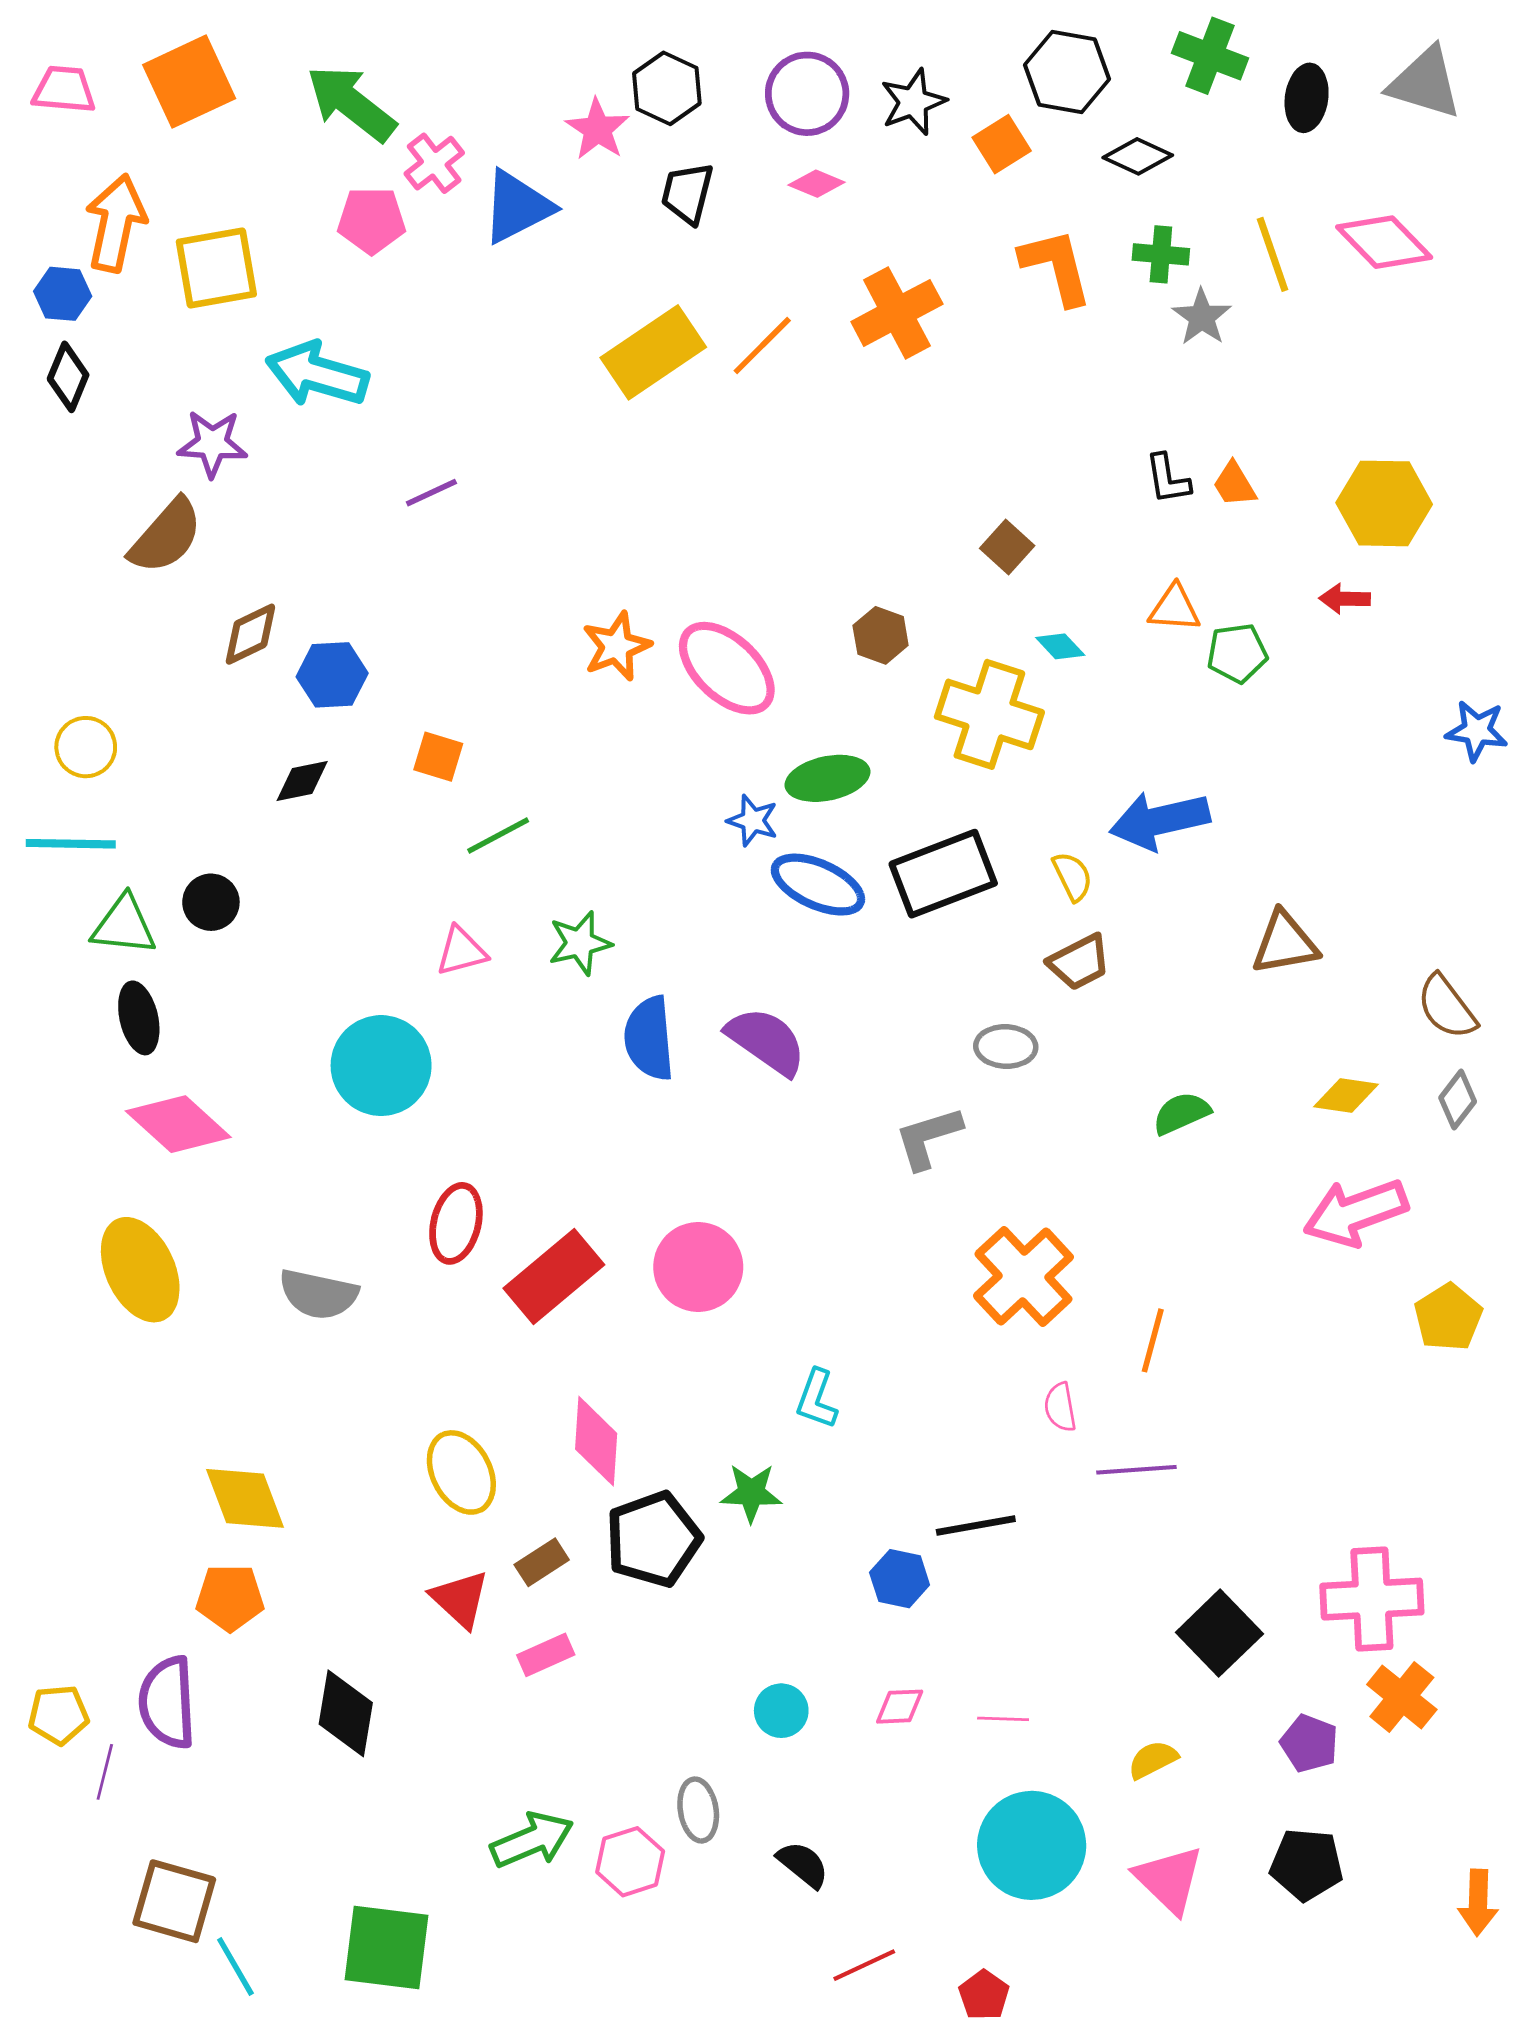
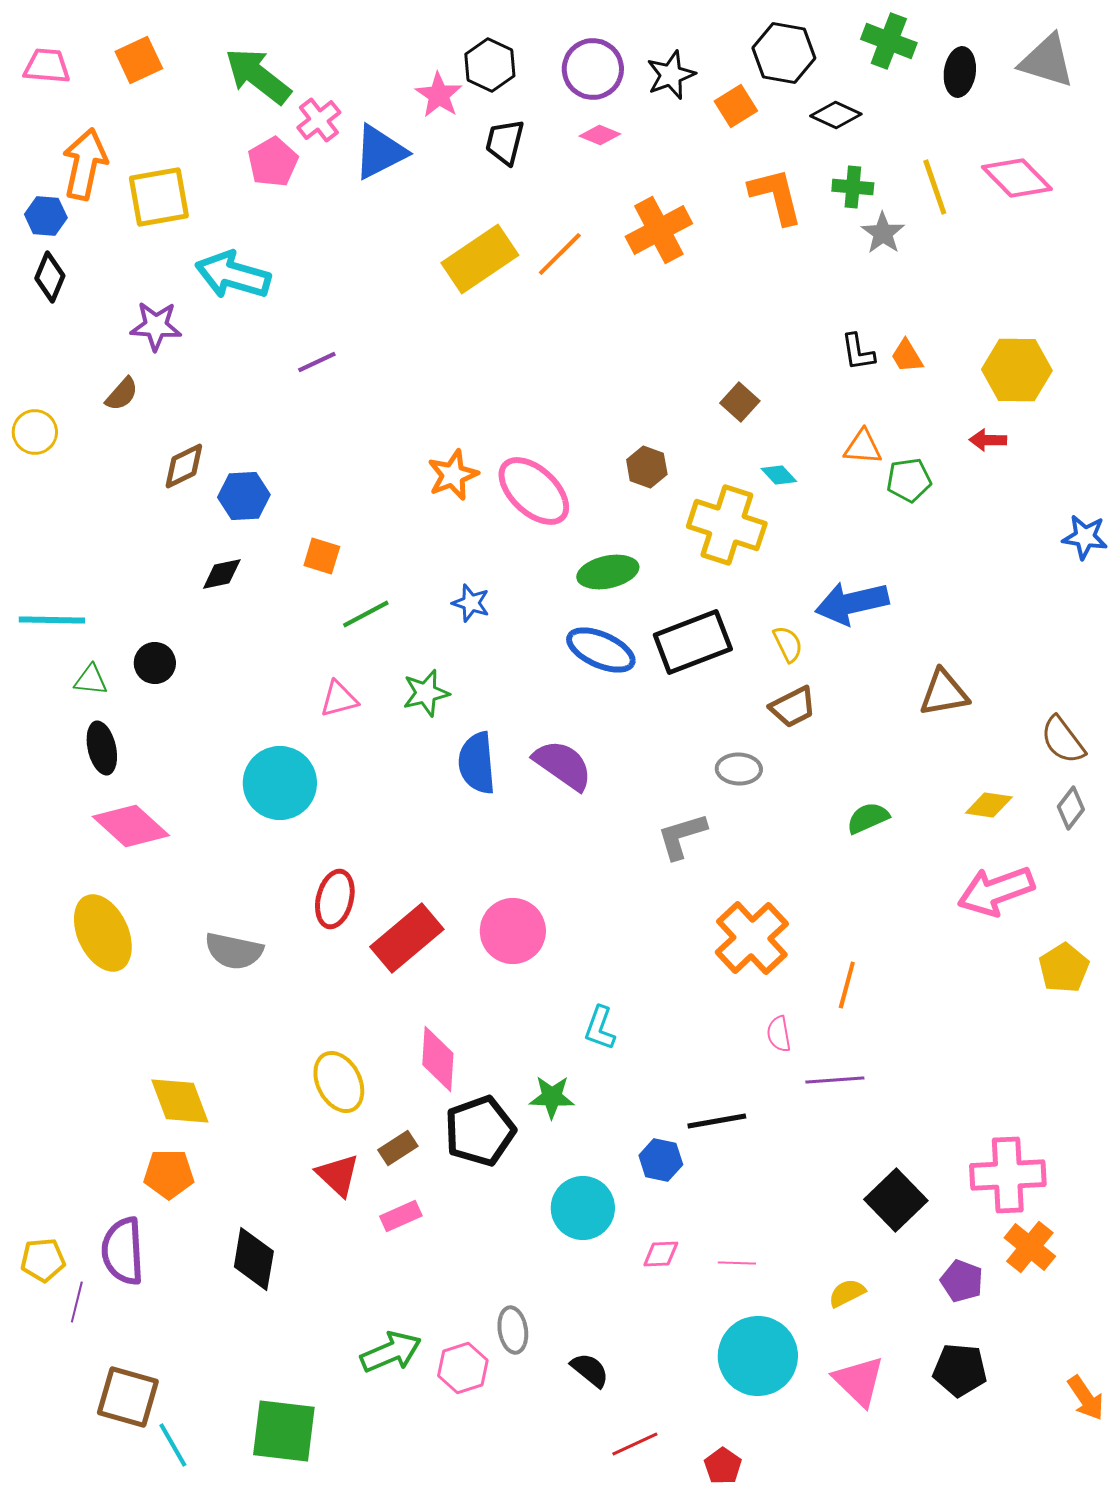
orange square: (189, 82) -> (139, 60), size x0.7
pink pentagon: (372, 220) -> (273, 162), turned -30
brown semicircle: (166, 536) -> (122, 394), size x0.6
yellow circle: (86, 747) -> (35, 432), moved
blue star: (753, 821) -> (471, 603), moved
green triangle: (124, 925) -> (91, 680), size x0.7
cyan circle: (781, 1711) -> (583, 1208), moved, size x1.6
orange arrow: (1478, 1903) -> (1086, 1398), turned -36

